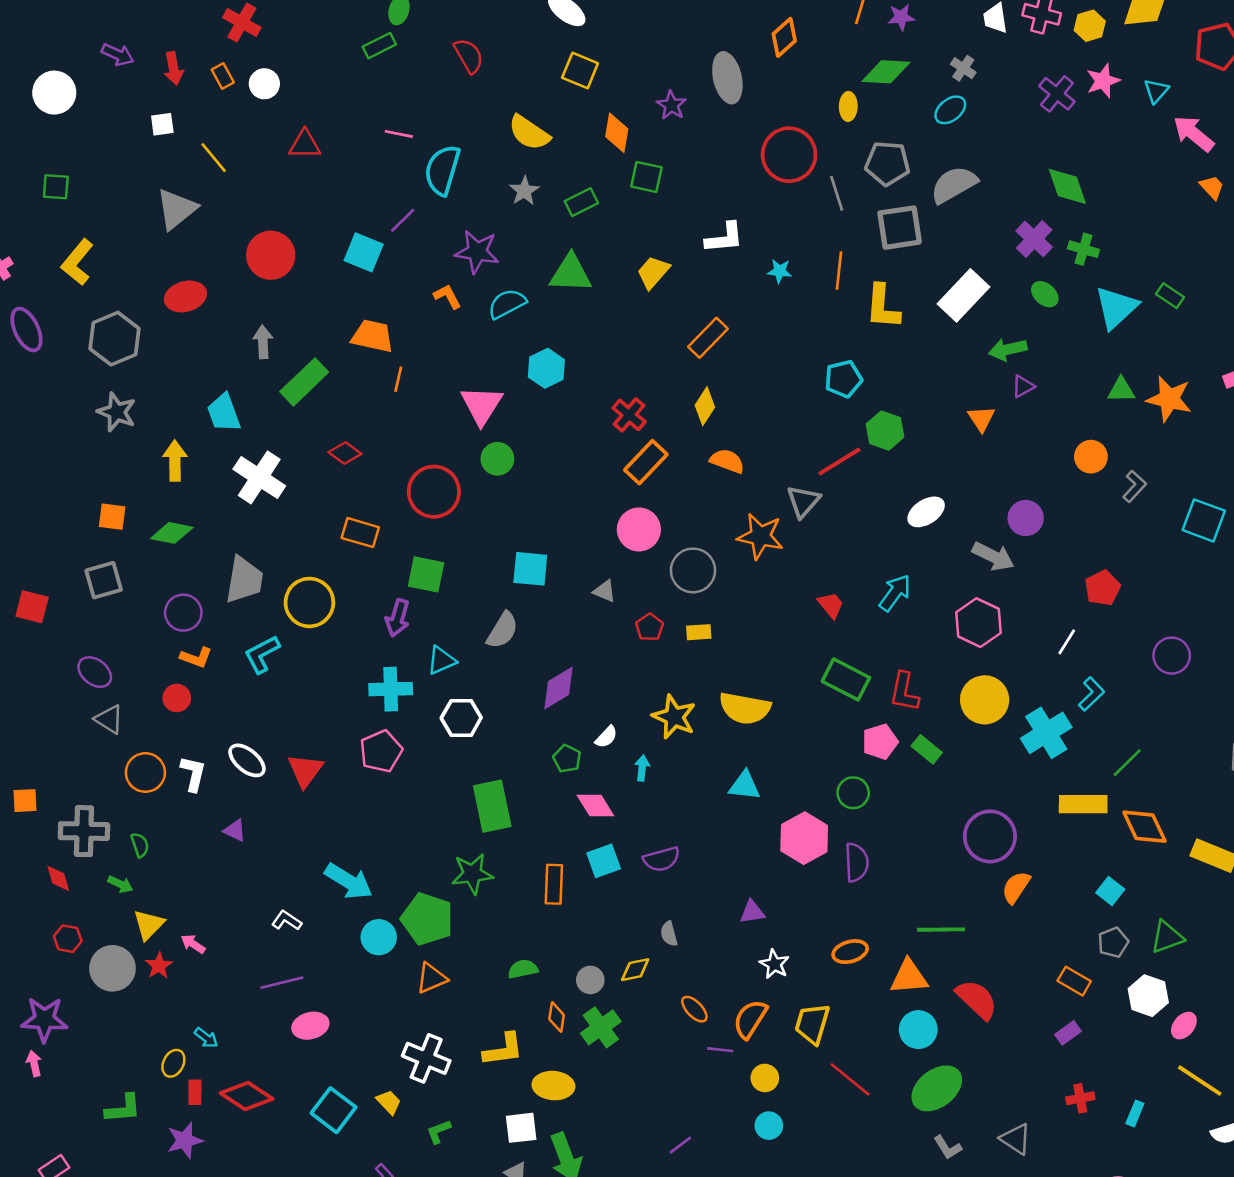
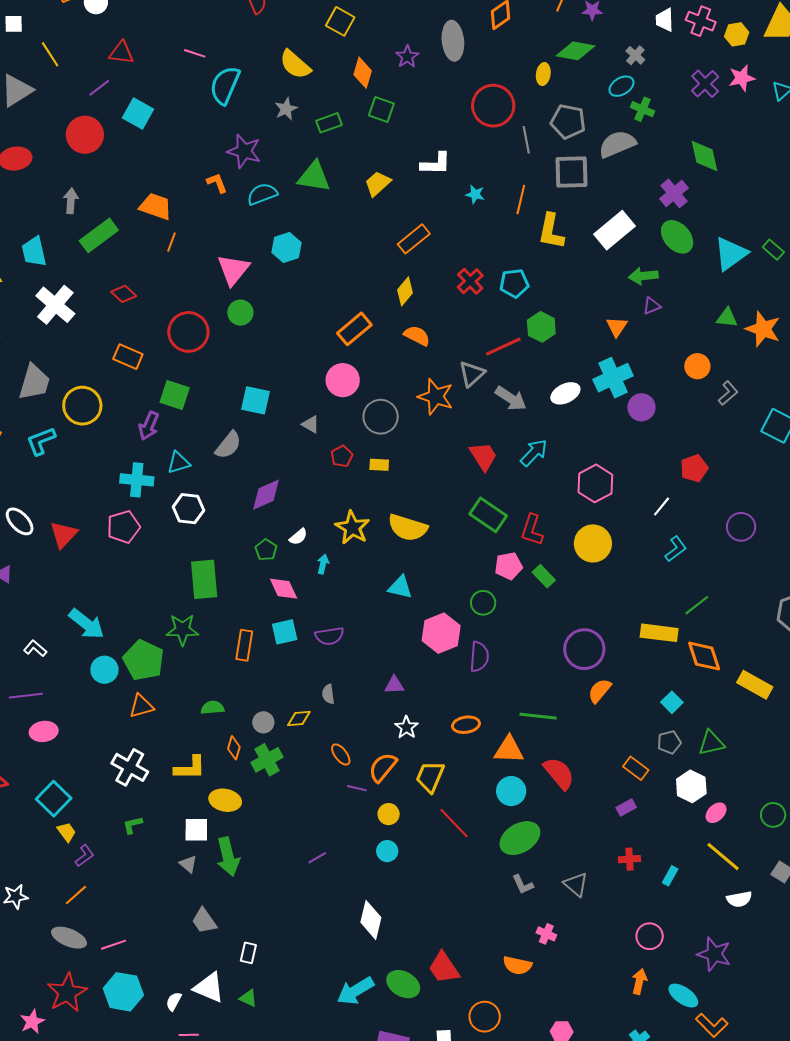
purple line: (403, 220) -> (99, 88), moved
green cross: (1083, 249) -> (642, 109), moved
cyan square: (364, 252) -> (138, 113), moved
green ellipse: (1045, 294) -> (677, 237), size x1.6
red cross: (629, 415) -> (470, 281), moved
gray arrow: (993, 556) -> (511, 398), moved
red trapezoid: (831, 605) -> (483, 456), size x1.4
cyan cross: (1046, 733) -> (613, 378), moved
yellow trapezoid: (389, 1102) -> (67, 832), moved

